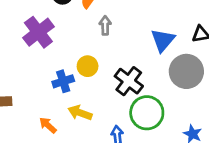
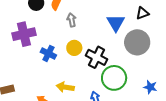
purple cross: (38, 32) -> (24, 34), turned 35
yellow circle: (88, 66) -> (74, 48), moved
blue cross: (63, 81) -> (48, 54), moved, turned -35

